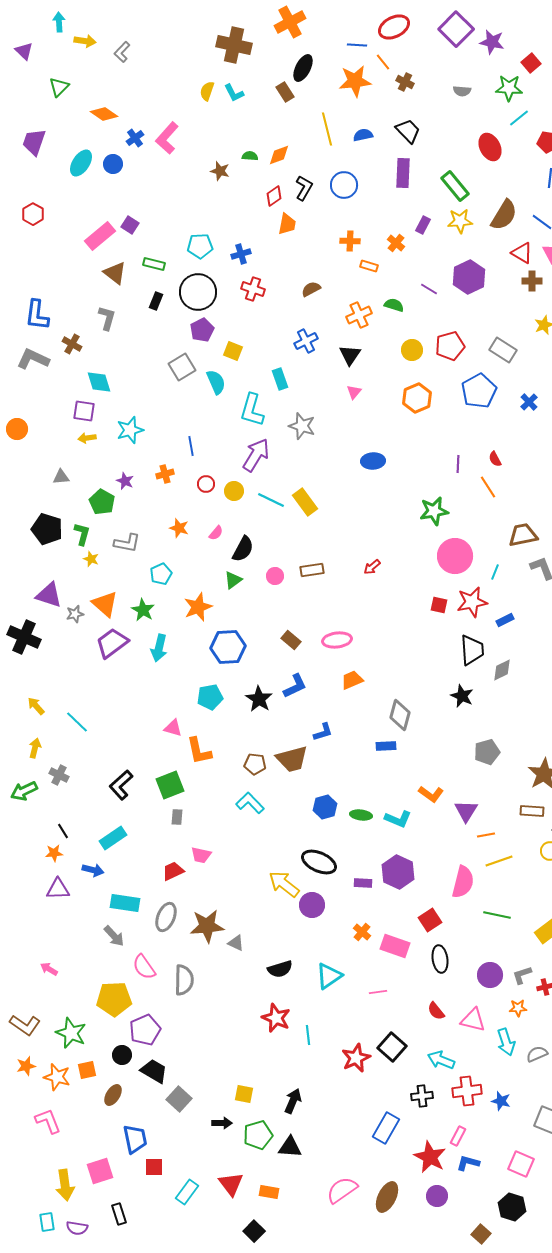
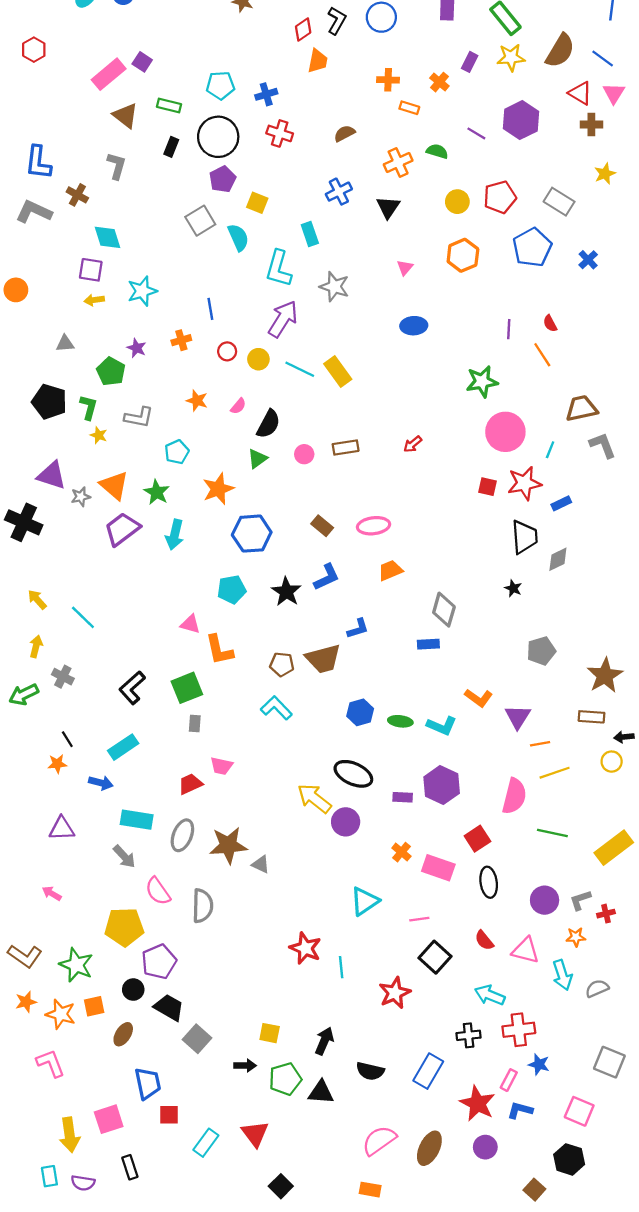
pink triangle: (354, 392) -> (405, 268), moved
black star: (462, 696) -> (513, 588), size x0.7
purple triangle: (58, 889) -> (62, 829), moved
black semicircle: (280, 969) -> (370, 1071), moved, turned 30
black square: (392, 1047) -> (435, 957), moved
blue star: (501, 1101) -> (539, 1064), moved
orange rectangle: (269, 1192) -> (370, 1190), moved

